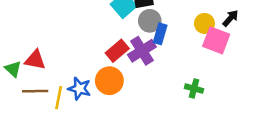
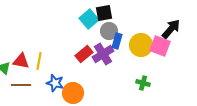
black arrow: (230, 18) -> (171, 29), size x1.5
yellow circle: (204, 23) -> (141, 45), moved, size x1.5
orange circle: (109, 81) -> (73, 93), moved
yellow line: (59, 98) -> (39, 61), moved

